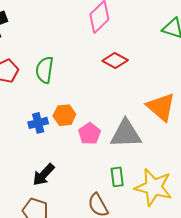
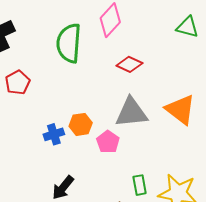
green semicircle: (45, 70) -> (69, 43), moved, size x1.4
gray triangle: (126, 134) -> (131, 113), moved

